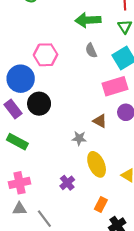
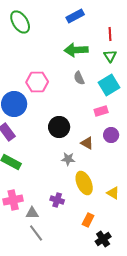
pink rectangle: (115, 86) -> (101, 111), size x0.6
black circle: (39, 104) -> (59, 127), moved
purple cross: (67, 183) -> (57, 200), turned -32
gray triangle: (20, 209) -> (32, 213), moved

